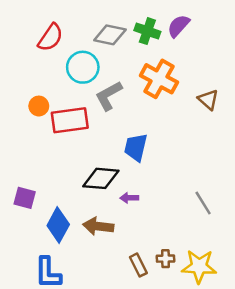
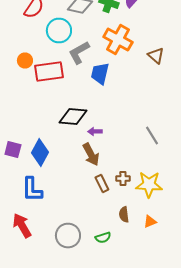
blue trapezoid: (136, 147) -> (100, 74), moved
purple square: (25, 198) -> (13, 150), moved
brown arrow: (98, 226) -> (91, 154), moved, turned -125

